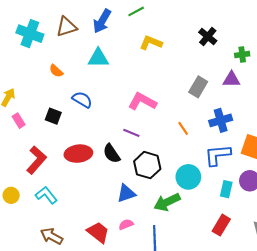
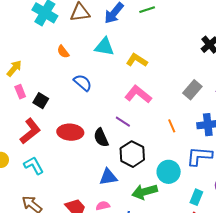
yellow L-shape: (151, 43) -> (137, 60), moved
black square: (53, 116) -> (41, 101), moved
cyan rectangle: (226, 189) -> (196, 197), moved

